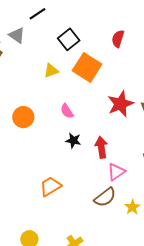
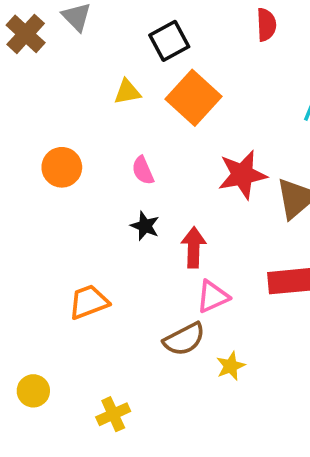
red semicircle: (118, 39) -> (266, 25), moved, turned 150

